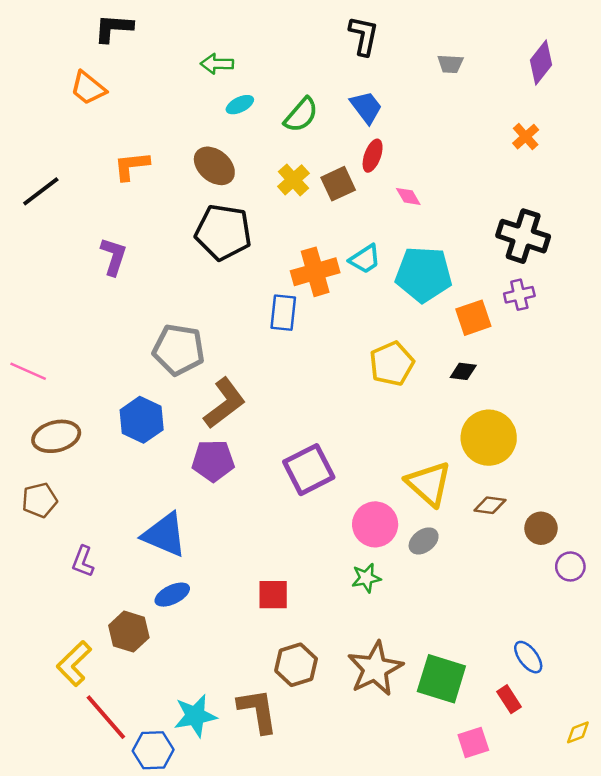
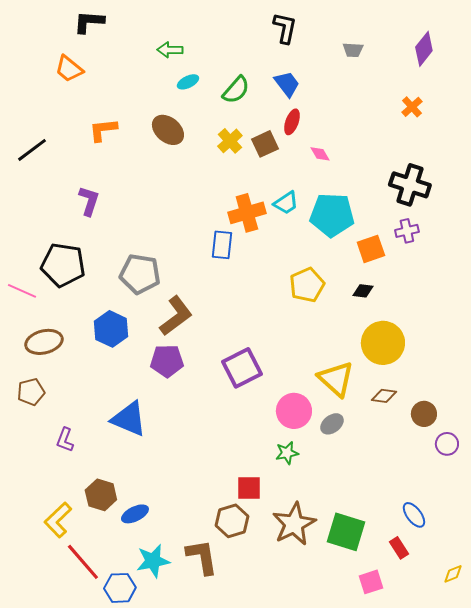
black pentagon: (223, 232) -> (63, 265), moved
blue ellipse: (172, 595) -> (135, 514), moved
red square: (273, 595) -> (249, 488), moved

